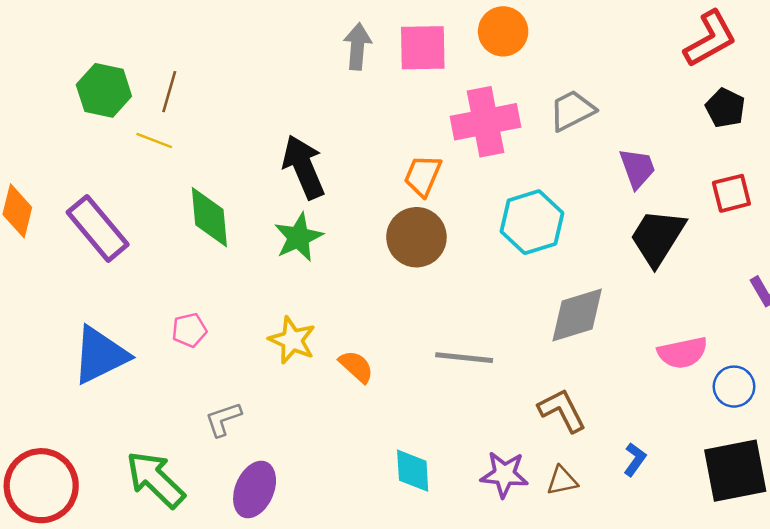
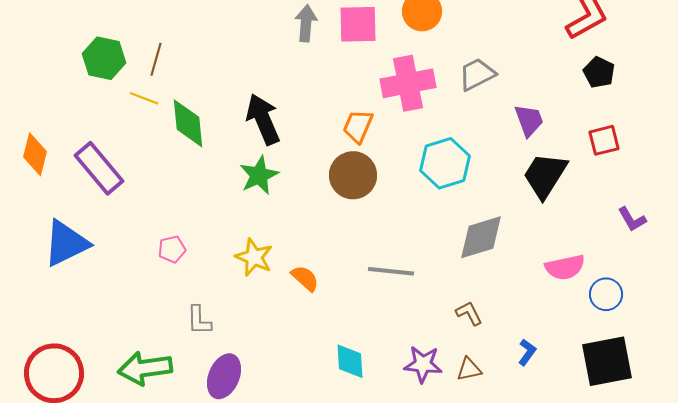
green diamond: (209, 217) -> (188, 123), moved
blue triangle: (100, 355) -> (66, 243), moved
brown L-shape: (562, 410) -> (469, 313), size x0.7
gray L-shape: (223, 419) -> (199, 320), turned -72
green arrow: (155, 479) -> (145, 368), turned -52

